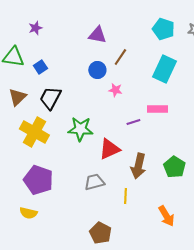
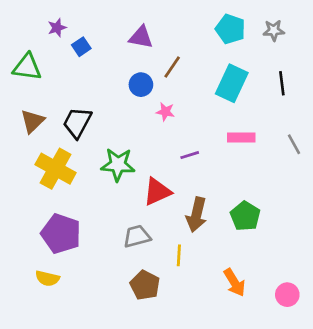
blue square: (40, 67) -> (81, 47), moved
pink rectangle: (157, 109) -> (241, 137), moved
brown pentagon: (100, 233) -> (145, 285), moved

